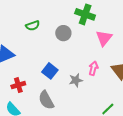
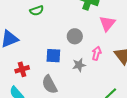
gray circle: (63, 33) -> (75, 36), moved
blue square: (50, 71) -> (53, 56), turned -35

